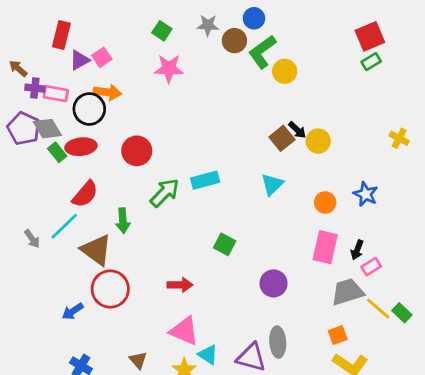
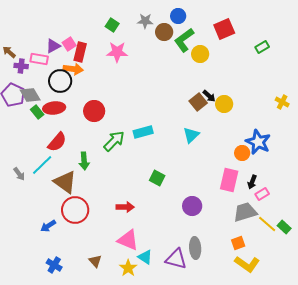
red rectangle: (61, 35) -> (80, 52), moved
red square: (370, 36) -> (224, 29), moved
pink rectangle: (56, 94) -> (39, 59), moved
blue star: (366, 194) -> (258, 142), size x1.4
orange circle: (325, 202) -> (242, 153), moved

